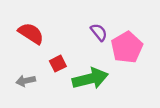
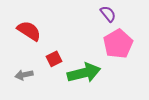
purple semicircle: (99, 32) -> (108, 14), moved

